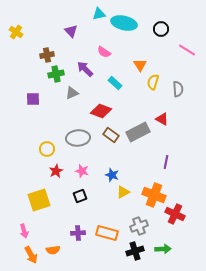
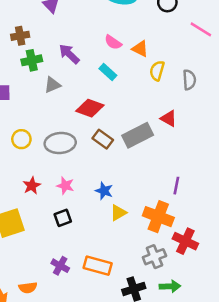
pink semicircle: (104, 52) -> (113, 42), moved
orange triangle: (140, 65) -> (140, 49), turned -32
yellow circle: (47, 149) -> (21, 139), moved
purple line: (166, 162) -> (176, 186), moved
gray cross: (139, 226) -> (154, 257), moved
purple cross: (78, 233) -> (60, 266), turned 32

